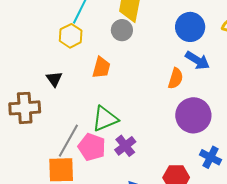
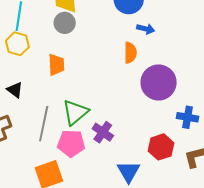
blue arrow: (197, 60) -> (146, 29), size x0.7
gray line: (68, 141) -> (44, 124), moved

